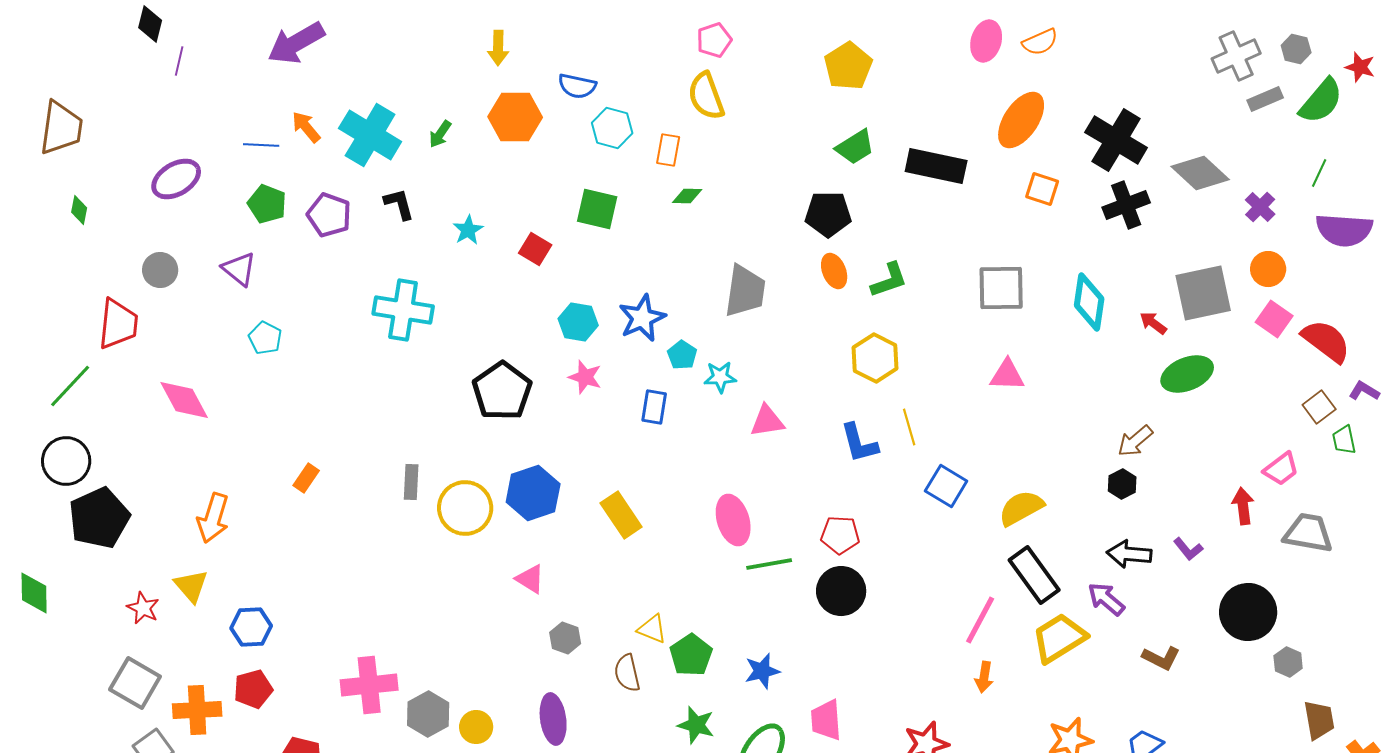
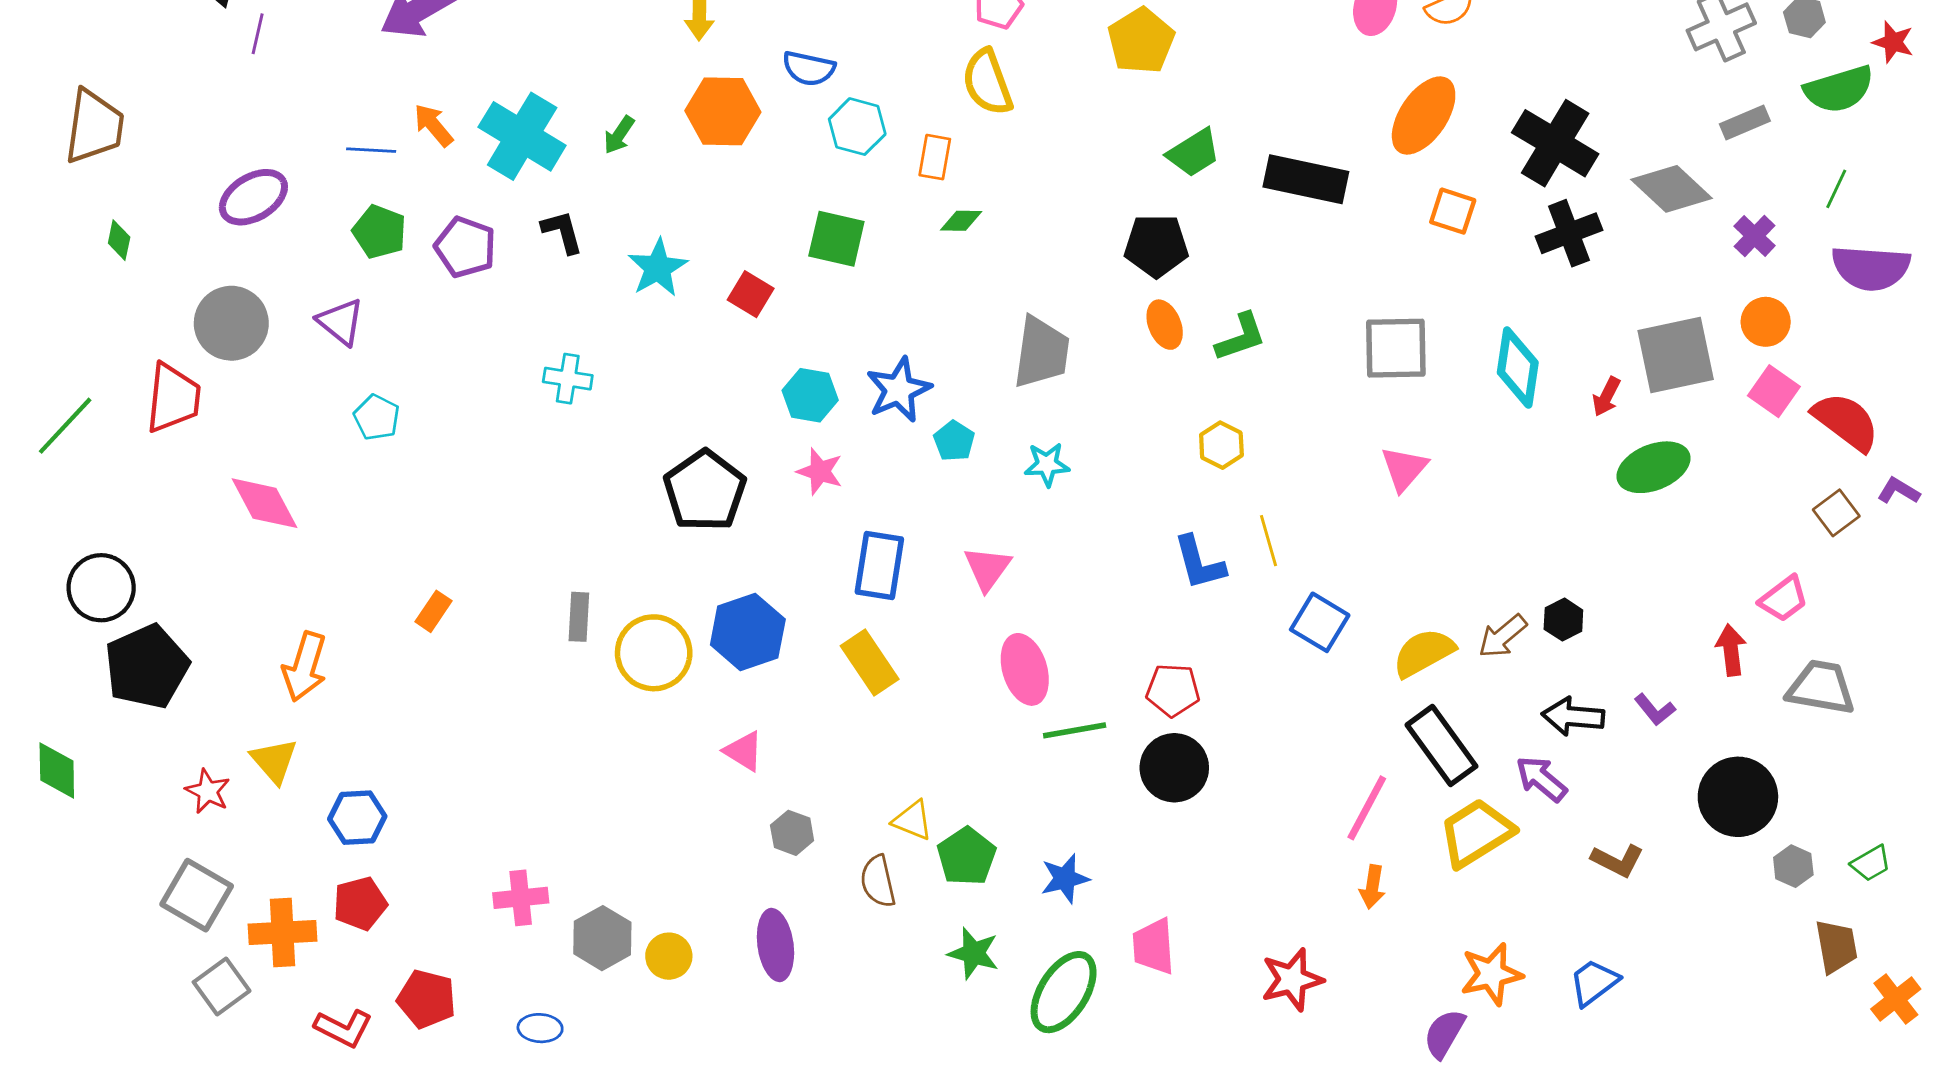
yellow pentagon: (848, 66) -> (1141, 41), moved
gray rectangle: (1265, 99) -> (1745, 122), moved
green semicircle: (1321, 101) -> (1839, 89), turned 33
cyan star: (468, 230) -> (658, 268), size x1.4
gray circle: (160, 270) -> (231, 323), size x1.5
cyan cross: (403, 310) -> (568, 379), size x0.6
red arrow: (1153, 323) -> (1606, 397), turned -100
yellow hexagon: (875, 358) -> (1221, 445), size x0.7
pink triangle: (1007, 375) -> (1404, 469), turned -51
cyan star: (720, 377) -> (1047, 464), moved
green line: (70, 386) -> (65, 426), moved
blue rectangle: (654, 407) -> (879, 566), moved, size x1.4
pink triangle: (767, 421) -> (987, 568), moved, turned -45
green trapezoid: (1344, 440) -> (1871, 863), moved, turned -108
brown arrow: (1135, 441) -> (1503, 636), moved
pink cross: (369, 685) -> (521, 898), size x0.7

